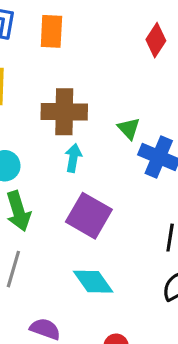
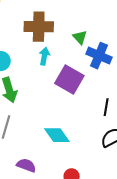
purple square: (89, 216) -> (69, 79), moved

